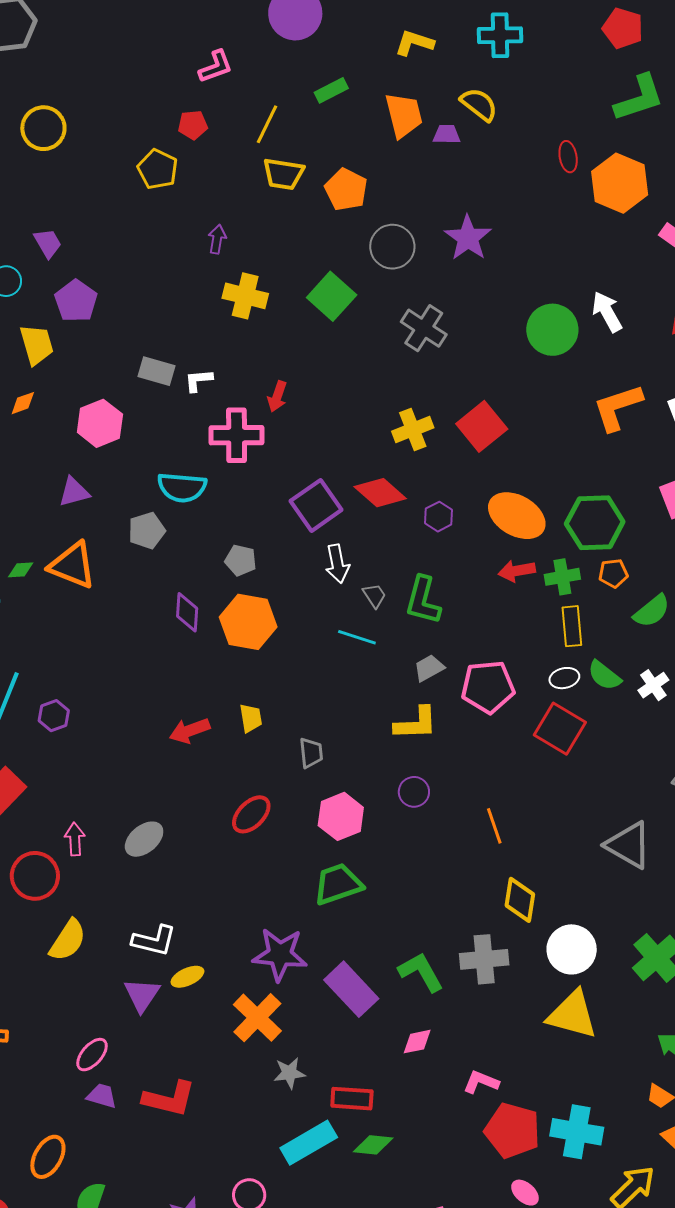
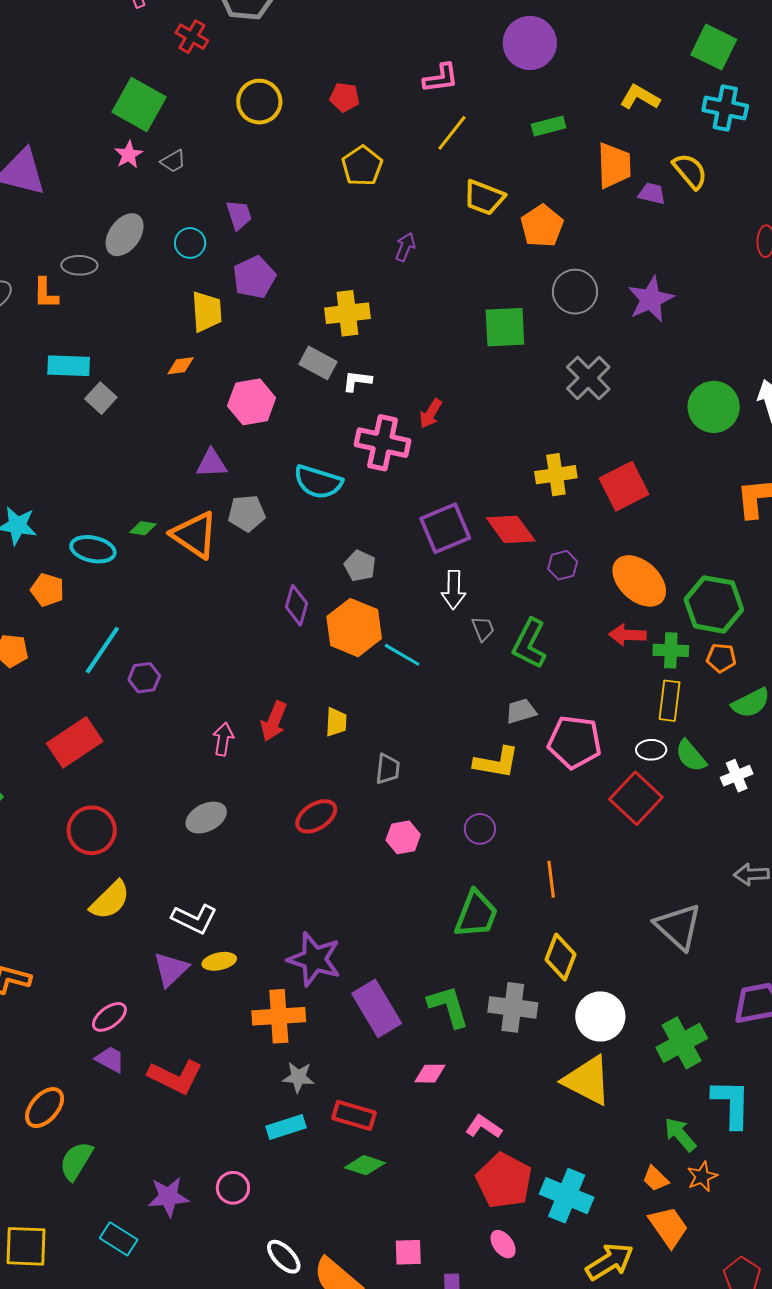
yellow line: (267, 124) -> (452, 133), moved
red pentagon: (193, 125) -> (345, 97), moved
yellow cross: (245, 296) -> (347, 313), moved, turned -33
green square: (332, 296) -> (505, 327), turned 33
gray pentagon: (147, 531) -> (247, 513), moved
cyan line: (357, 637) -> (402, 655), moved
red arrow: (190, 731) -> (274, 721), turned -60
pink hexagon: (341, 816) -> (403, 837), size x0.7
pink arrow: (75, 839) -> (223, 739), moved
green trapezoid: (338, 884) -> (476, 914), moved, turned 118
orange cross: (257, 1018) -> (279, 1016), turned 30
cyan rectangle: (309, 1143) -> (286, 1127), moved, size x0.7

